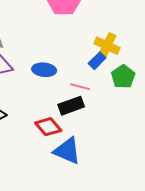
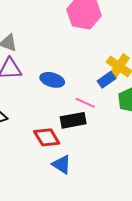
blue triangle: (67, 151) -> (62, 164), size x0.7

